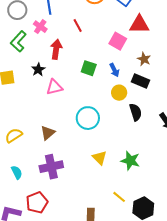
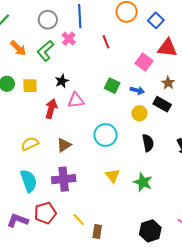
red arrow: (56, 49) -> (51, 109), moved
blue arrow: (114, 70) -> (137, 90), turned -56
black semicircle: (136, 112) -> (148, 143), moved
cyan semicircle: (17, 172) -> (29, 181), size x1.6
yellow line: (119, 197) -> (79, 219), moved

